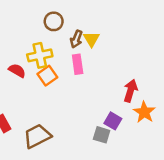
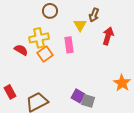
brown arrow: (76, 39) -> (94, 15), moved
red arrow: (131, 91) -> (108, 36), moved
purple square: (113, 121) -> (78, 96), moved

